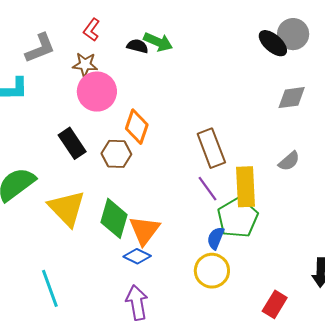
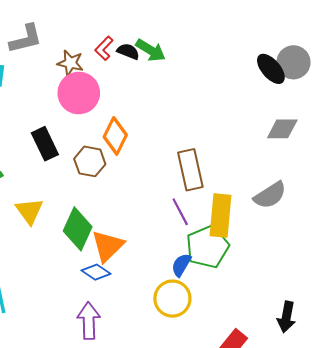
red L-shape: (92, 30) -> (104, 48), moved
gray semicircle: (289, 161) -> (270, 195), size x1.4
yellow triangle: (67, 208) -> (29, 211), size x0.7

